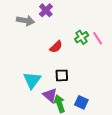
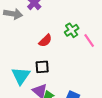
pink line: (98, 38) -> (89, 40), moved
black square: (62, 75) -> (42, 67), moved

